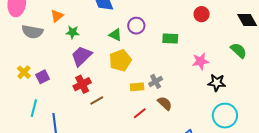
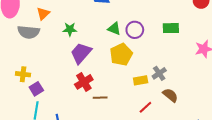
orange triangle: (57, 16) -> (43, 14), moved
purple circle: (136, 26) -> (135, 30), moved
yellow cross: (24, 72) -> (23, 74), turned -32
purple square: (43, 77) -> (36, 89), moved
brown line: (97, 101) -> (100, 98), turned 32

